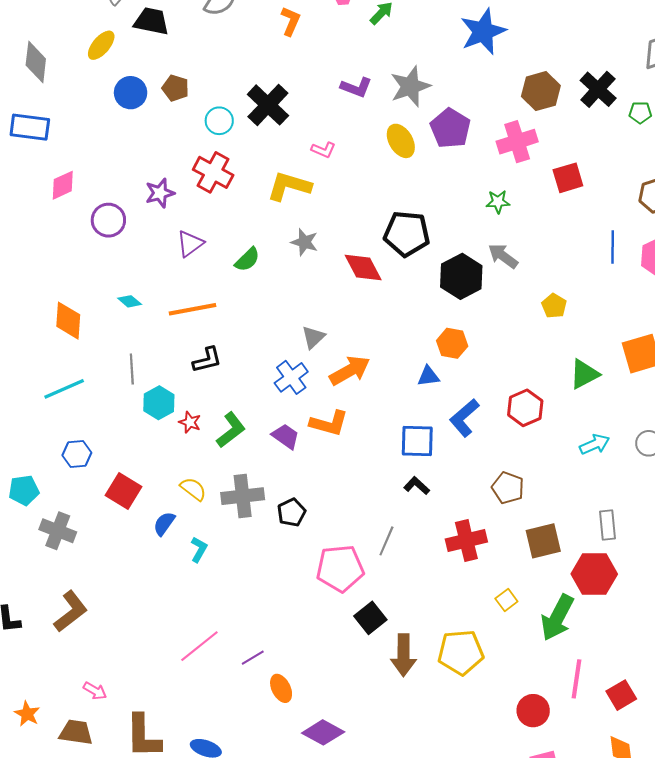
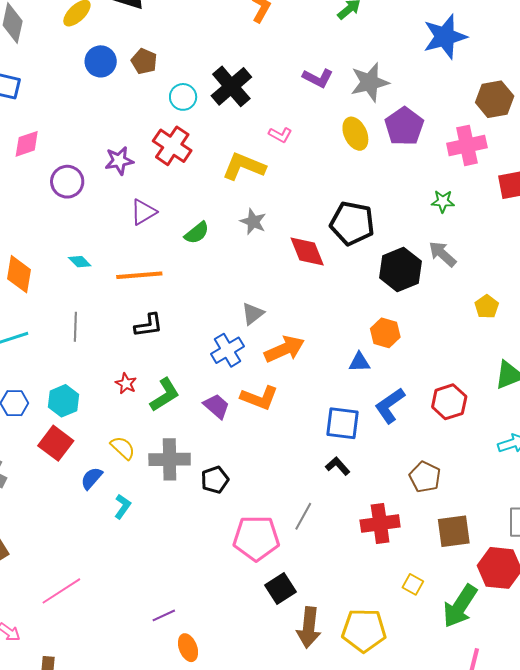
cyan hexagon: (159, 403) -> (63, 401), moved
yellow square: (506, 600) -> (413, 584), turned -30
pink line: (199, 646) -> (61, 591), moved

